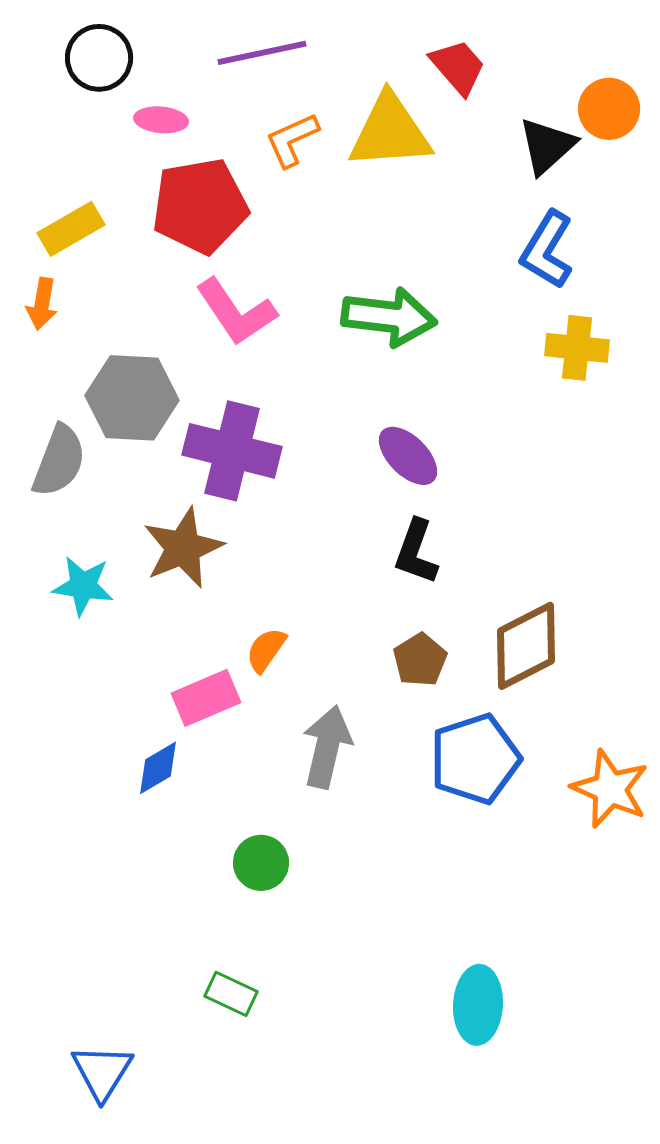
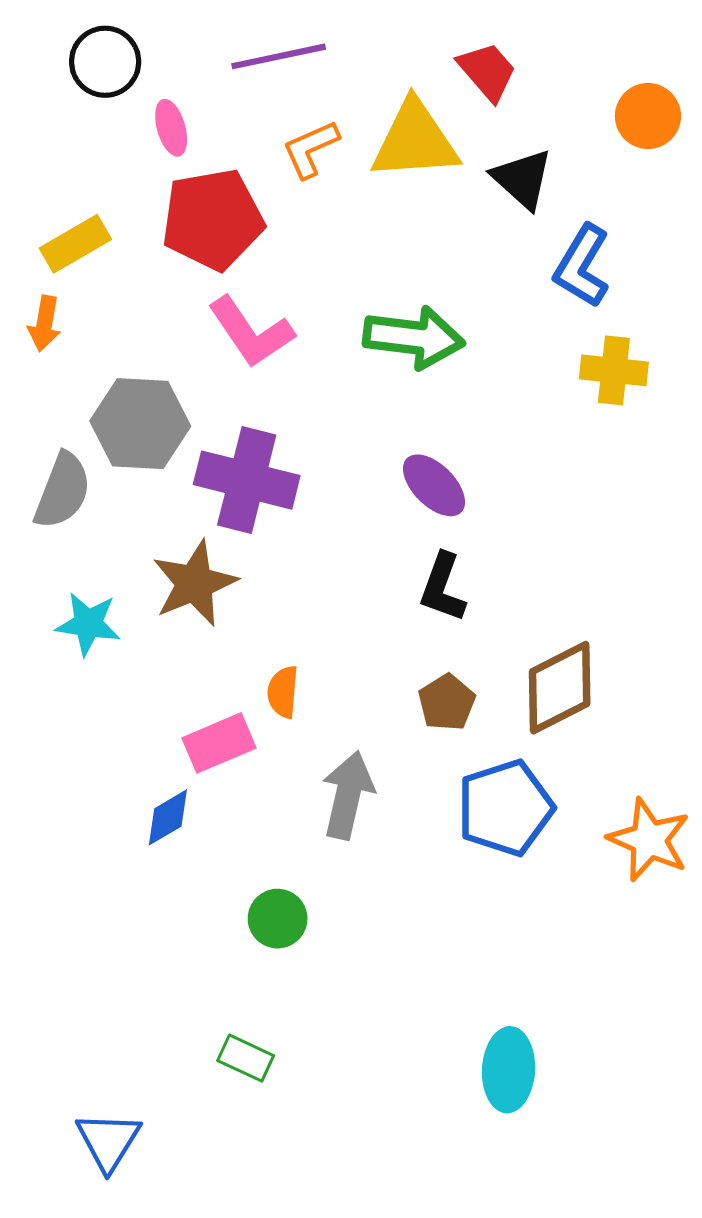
pink ellipse: (161, 120) -> (171, 128), turned 69
black triangle: (547, 146) -> (522, 179), moved, turned -36
orange semicircle: (266, 650) -> (283, 692), turned -30

